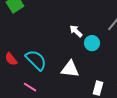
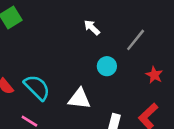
white arrow: (76, 31) -> (92, 27), moved

